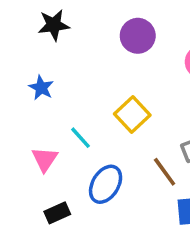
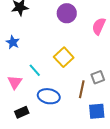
brown line: (165, 172) -> (82, 89), turned 48
blue ellipse: (106, 184) -> (49, 96), turned 70

